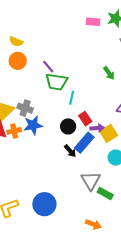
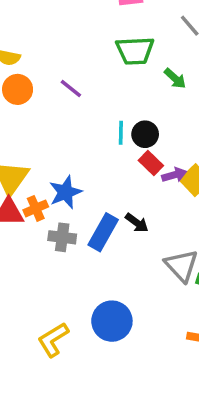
green trapezoid: (56, 82) -> (135, 51), moved
gray cross: (25, 108) -> (62, 237), moved
black circle: (68, 126) -> (145, 134), moved
blue rectangle: (84, 143) -> (103, 232), moved

